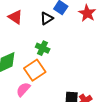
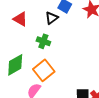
green cross: (43, 48) -> (43, 41), moved

